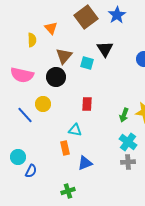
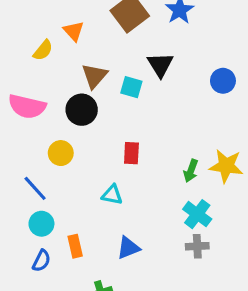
yellow semicircle: (32, 40) -> (43, 50), turned 40
blue line: (25, 115) -> (35, 188), moved
orange rectangle: (65, 148) -> (75, 246), moved
cyan circle: (18, 157) -> (41, 224), moved

